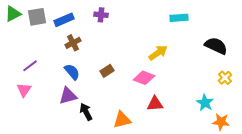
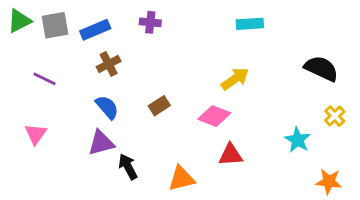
cyan rectangle: (179, 18) -> (250, 24), moved
purple line: (30, 66) -> (45, 79), moved, turned 63
cyan star: (205, 103) -> (298, 140), moved

